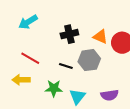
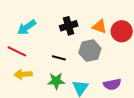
cyan arrow: (28, 22) -> (27, 27), moved
red line: (30, 58) -> (17, 51), moved
black line: (66, 66) -> (59, 58), moved

